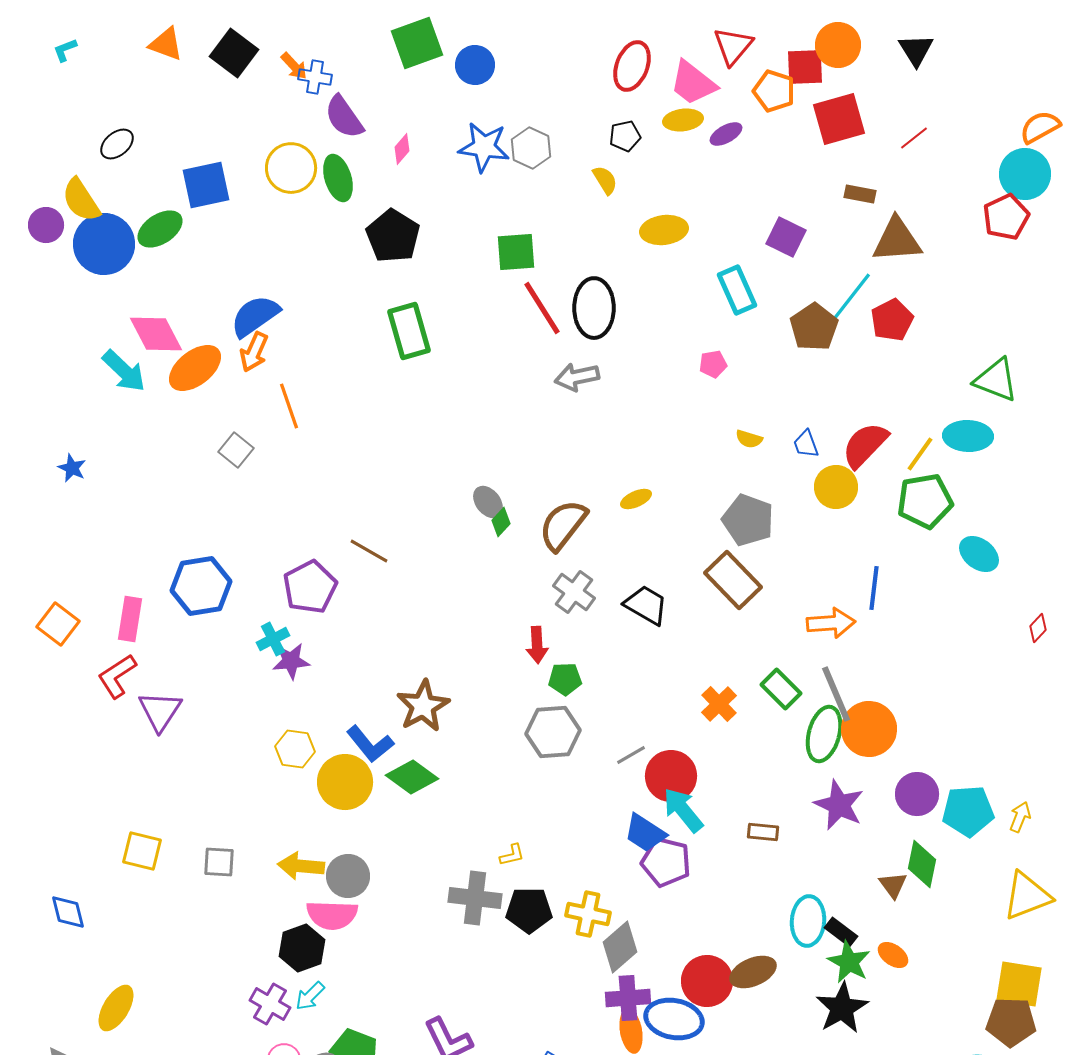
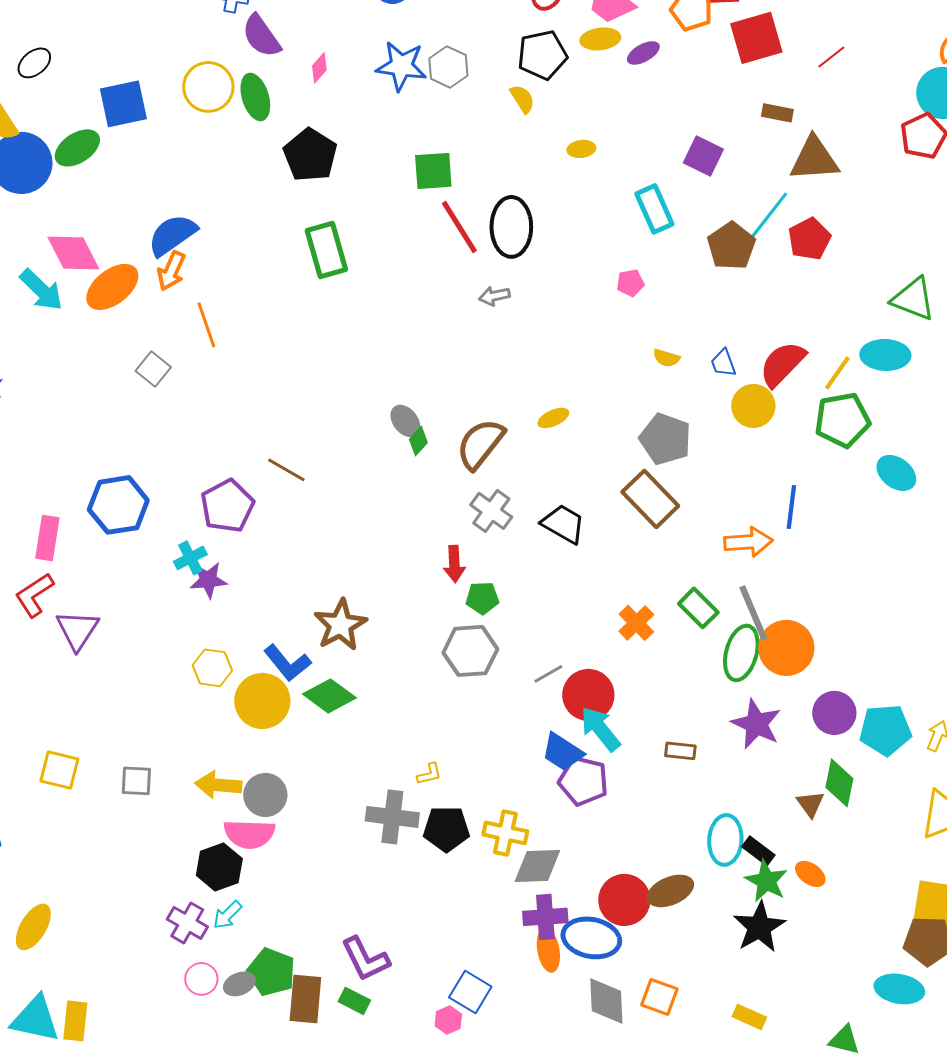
black pentagon: (625, 136) -> (542, 55), size x1.6
yellow ellipse: (664, 230) -> (581, 149), size x0.6
gray arrow: (577, 377) -> (494, 296), size x0.7
gray diamond: (620, 947) -> (537, 866), turned 39

